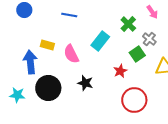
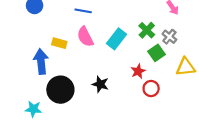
green cross: (128, 24) -> (147, 30), moved
pink semicircle: (71, 54) -> (85, 37), moved
cyan star: (17, 95) -> (33, 109), moved
red circle: (134, 100) -> (151, 89), moved, size x0.6

